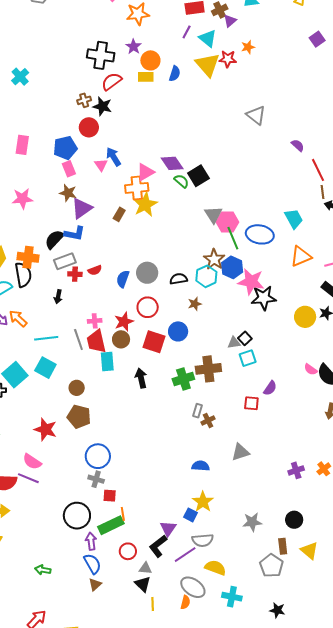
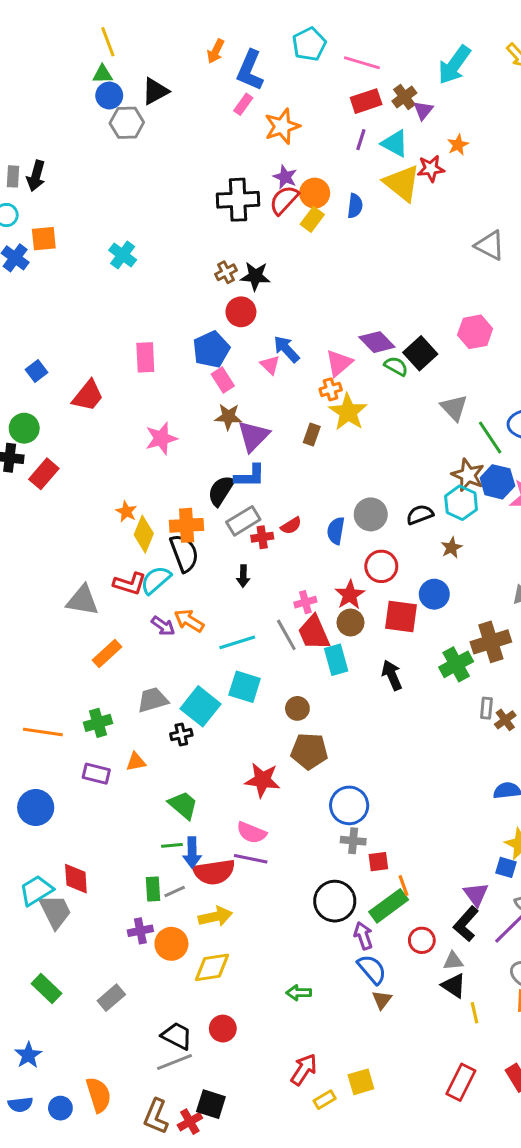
yellow rectangle: (146, 77) -> (312, 219), turned -42
red semicircle: (112, 81) -> (284, 200), moved
orange cross: (137, 188) -> (331, 389), size x0.6
pink hexagon: (227, 222) -> (475, 332), moved

